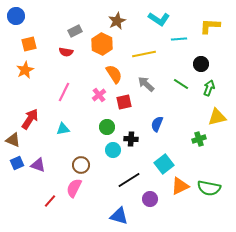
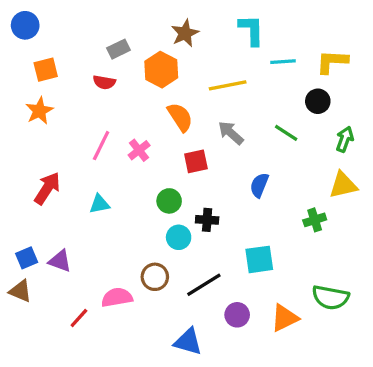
cyan L-shape: (159, 19) -> (251, 30), turned -125
yellow L-shape: (210, 26) -> (332, 62), moved
green arrow: (209, 88) -> (345, 139), moved
pink cross: (99, 95) -> (139, 150), moved
blue semicircle: (157, 124) -> (259, 185), moved
brown triangle: (13, 140) -> (20, 291), moved
cyan square: (164, 164) -> (259, 259), turned 30
brown circle: (81, 165) -> (155, 277), moved
orange triangle: (180, 186) -> (285, 318), moved
pink semicircle: (74, 188) -> (117, 297), turned 54

